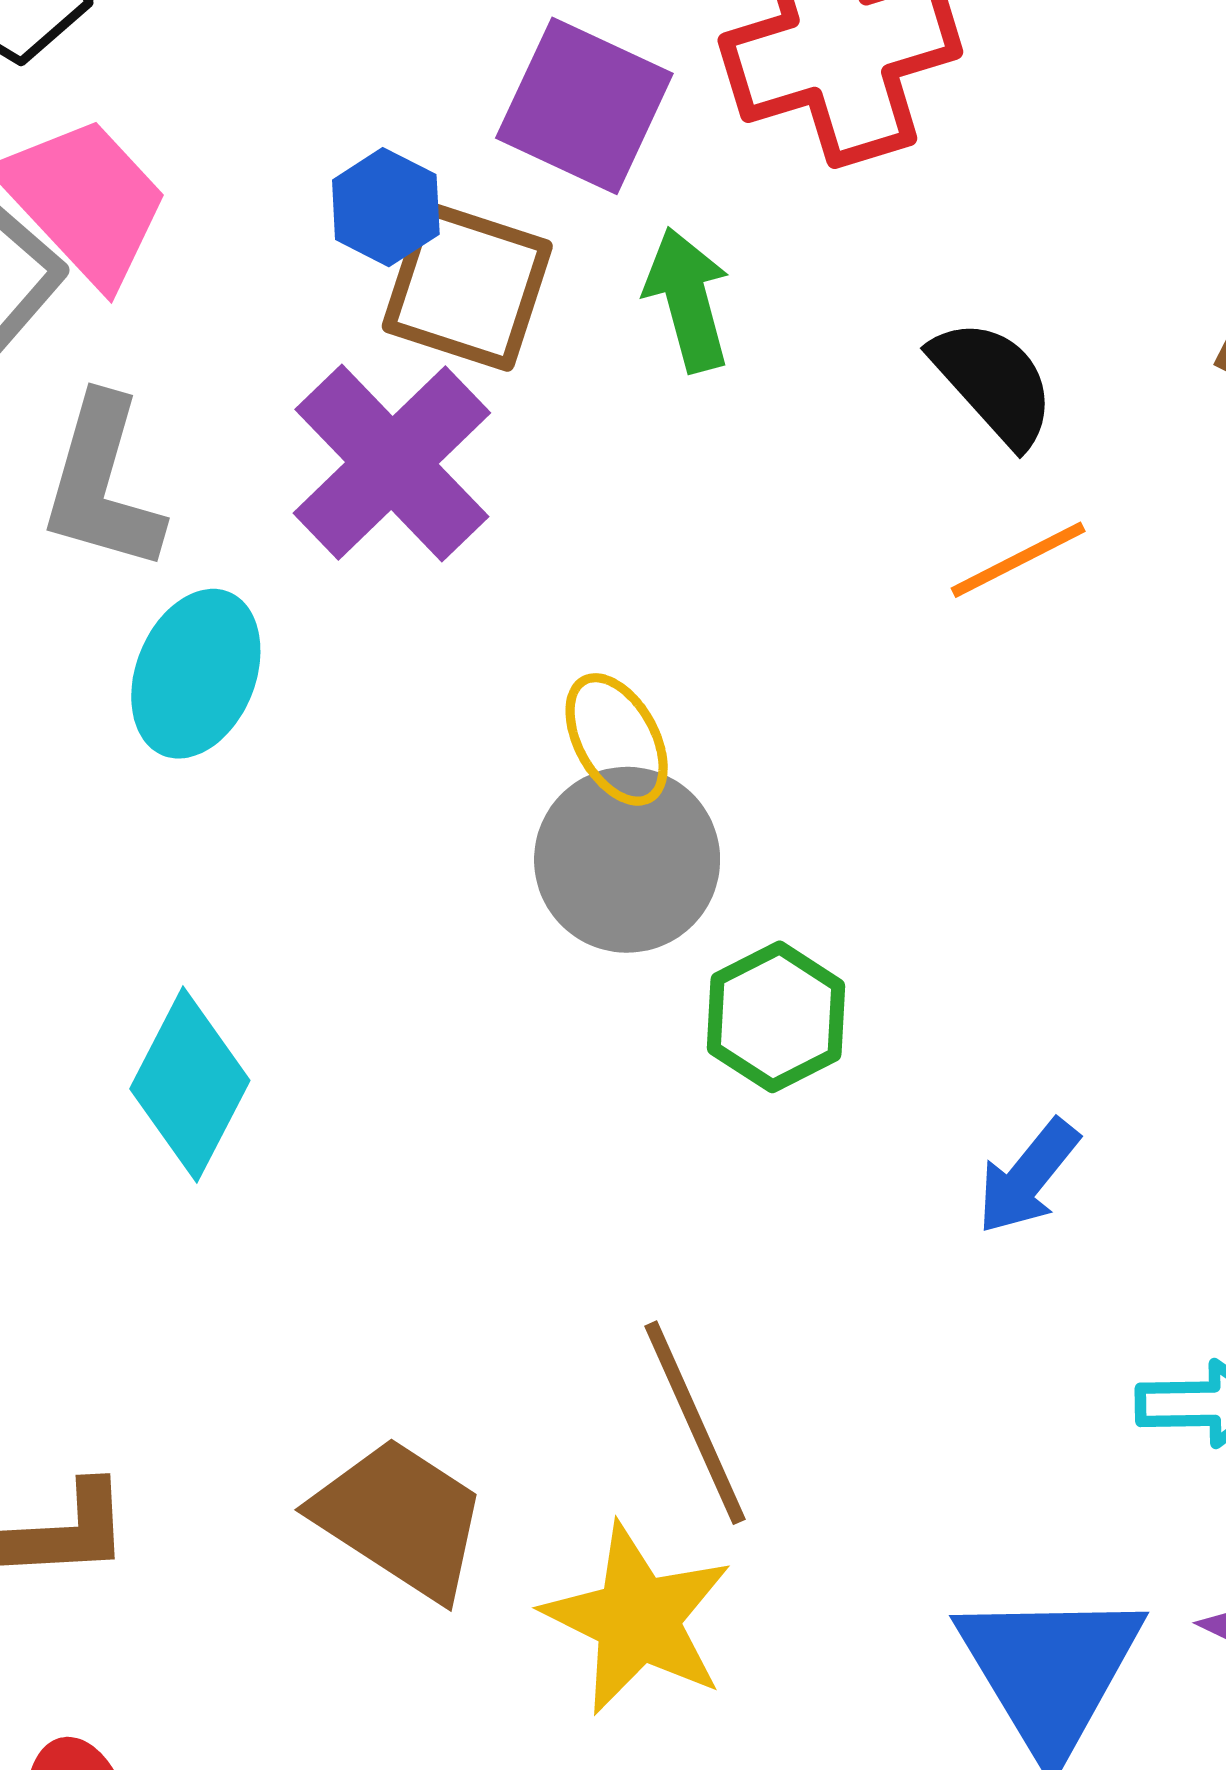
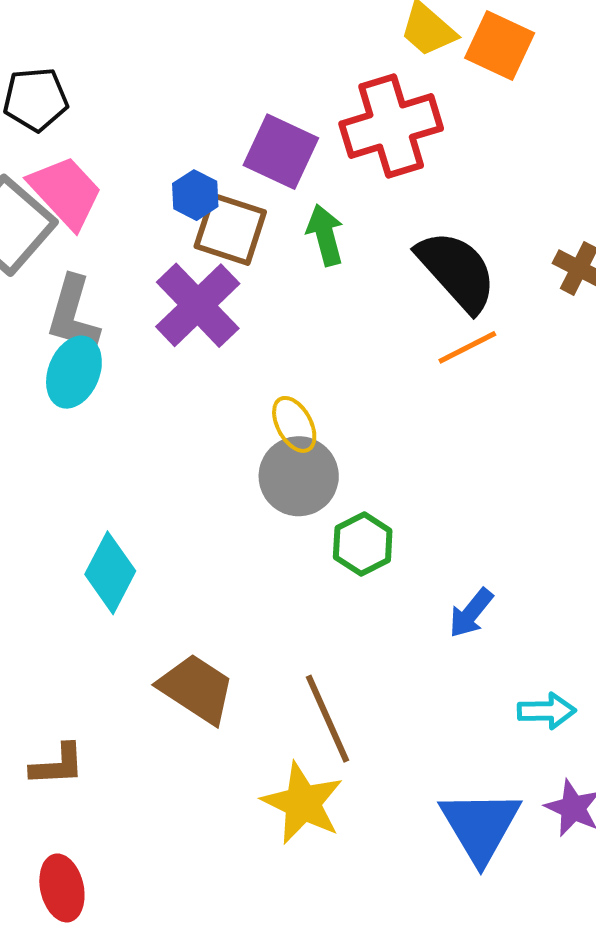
black semicircle: (993, 382) -> (457, 271), size x1.5
cyan ellipse: (196, 674) -> (74, 372), moved
brown trapezoid: (400, 1518) -> (196, 689), moved

